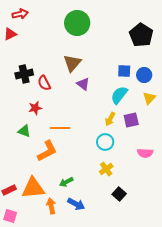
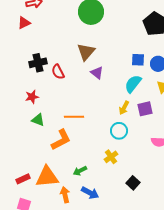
red star: (35, 108) -> (32, 97), moved
yellow cross: (106, 169) -> (111, 157), moved

